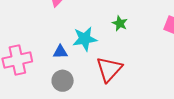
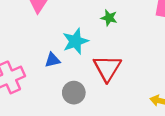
gray circle: (63, 81) -> (74, 93), moved

